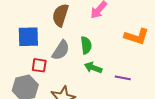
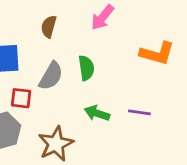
brown semicircle: (60, 15) -> (49, 27), size x0.7
green arrow: (93, 68) -> (97, 113), moved

